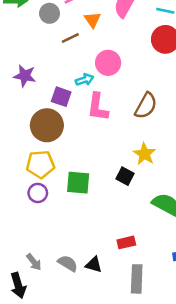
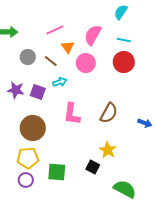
gray circle: (49, 13) -> (28, 57), moved
brown line: (70, 38) -> (51, 61), turned 64
pink circle: (108, 63) -> (86, 63), moved
cyan arrow: (85, 80) -> (60, 82), moved
purple square: (61, 97) -> (38, 92), moved

